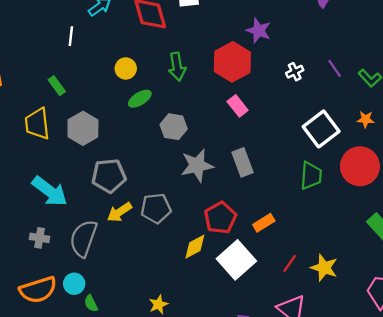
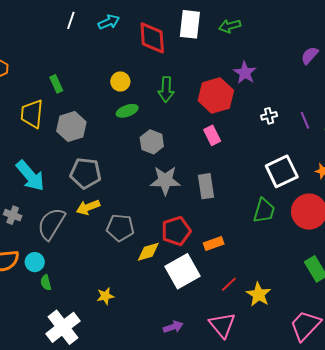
white line: (71, 36) -> (71, 20), moved
gray pentagon: (156, 208) -> (120, 228), moved

